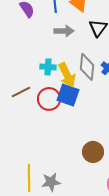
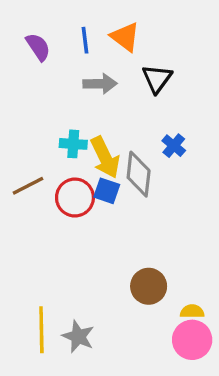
gray diamond: (87, 67) -> (139, 174), moved
blue square: (68, 95) -> (107, 191), size x0.7
gray star: (51, 182) -> (78, 336), turned 30

